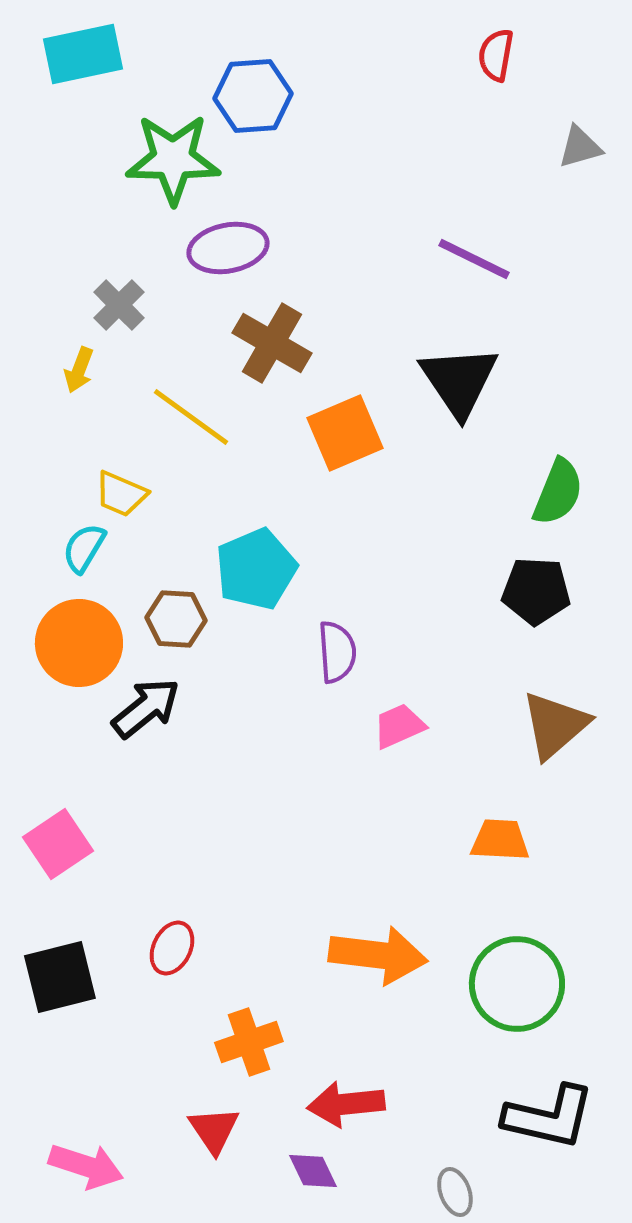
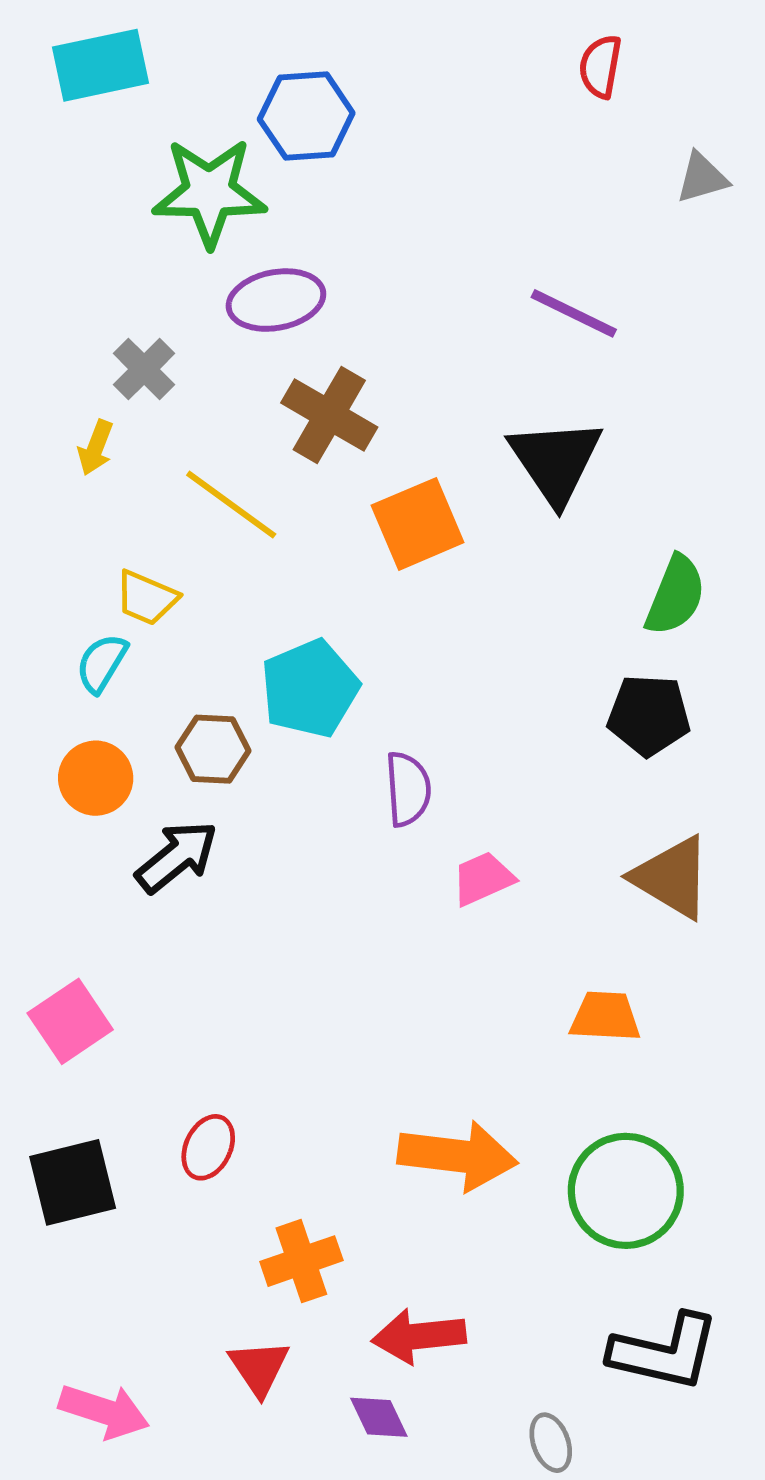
orange circle: (79, 643) -> (96, 778), size x0.7
brown triangle: (555, 725) -> (672, 877), turned -48

